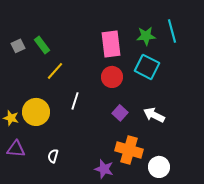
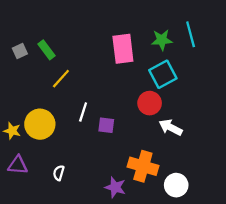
cyan square: (147, 67) -> (163, 74), turned 35
red circle: (112, 77) -> (150, 103), moved
purple square: (120, 113) -> (106, 125), moved, turned -35

